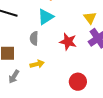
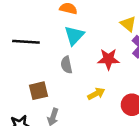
yellow arrow: (37, 64) -> (96, 94), moved

